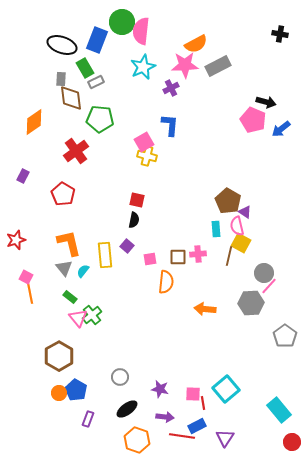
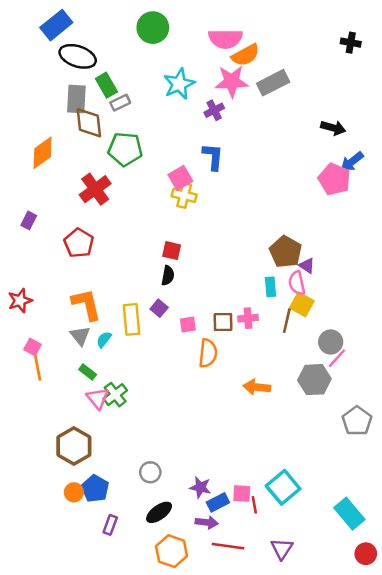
pink semicircle: (141, 31) -> (225, 39), moved, turned -96
blue rectangle: (97, 40) -> (56, 25), moved, turned 30
gray rectangle: (61, 79) -> (76, 99), size x1.6
pink pentagon: (253, 120) -> (334, 179), moved
blue rectangle: (197, 426) -> (218, 502), moved

